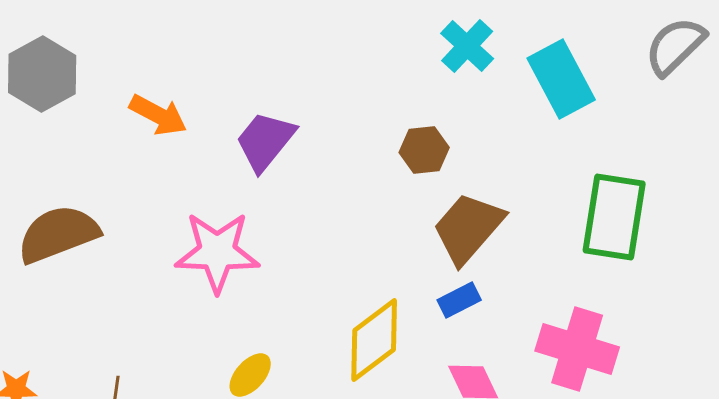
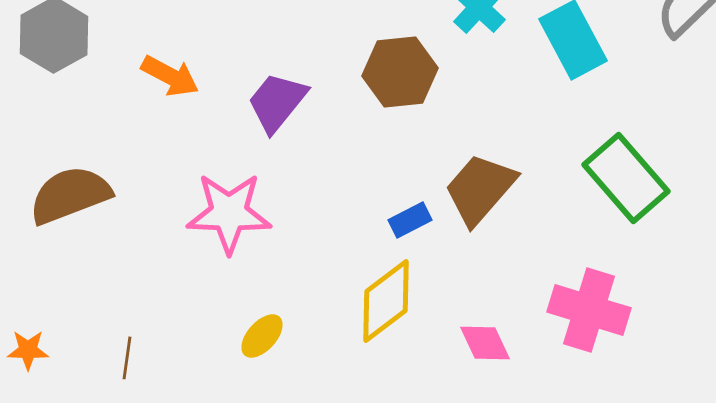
brown hexagon: (424, 150) -> (400, 72), moved, size x1.5
green rectangle: (614, 217) -> (626, 178), turned -50
blue rectangle: (459, 300) -> (410, 220), moved

